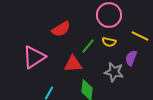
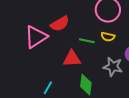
green line: (88, 46) -> (87, 41), turned 63
pink triangle: (34, 57) -> (36, 37), moved

